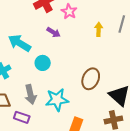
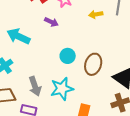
yellow arrow: (99, 29) -> (96, 14), turned -96
cyan circle: (43, 63) -> (68, 56), moved

